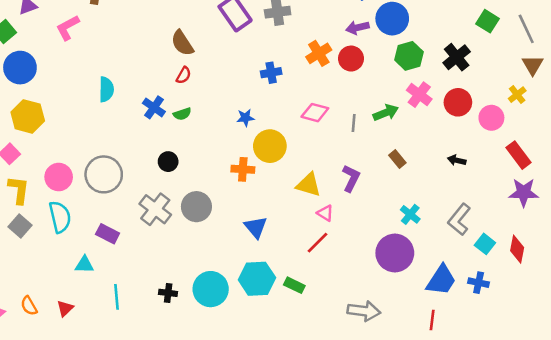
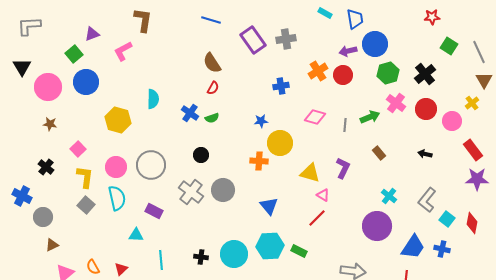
yellow hexagon: (28, 116) -> (118, 120), moved

